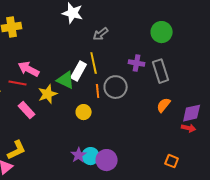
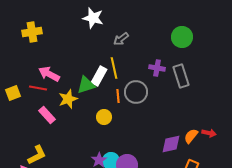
green triangle: (66, 80) -> (86, 85), turned -42
orange semicircle: (164, 105) -> (191, 136), moved
purple diamond: (192, 113) -> (171, 144), moved

